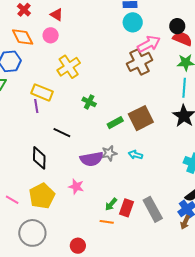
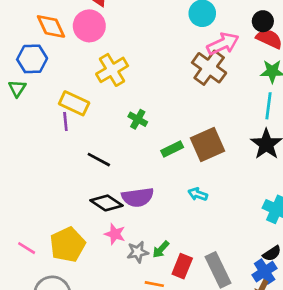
pink circle: (51, 35) -> (89, 26), size x1.5
brown cross: (140, 62) -> (209, 68), turned -30
gray star: (109, 153) -> (138, 252), moved
black diamond: (39, 158) -> (106, 203), moved, turned -60
green arrow: (111, 204) -> (161, 249), moved

